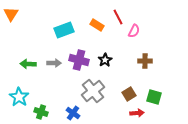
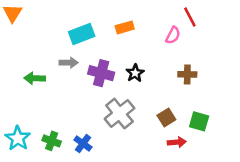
red line: (118, 17) -> (190, 17), moved
orange rectangle: (97, 25) -> (125, 27), turned -48
gray arrow: (54, 63) -> (69, 63), moved
cyan star: (19, 97) -> (18, 138), moved
blue cross: (73, 113) -> (83, 144), moved

